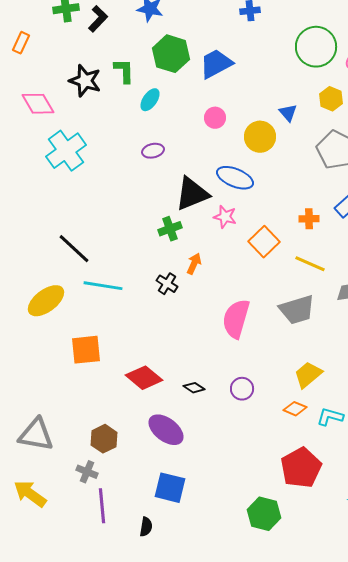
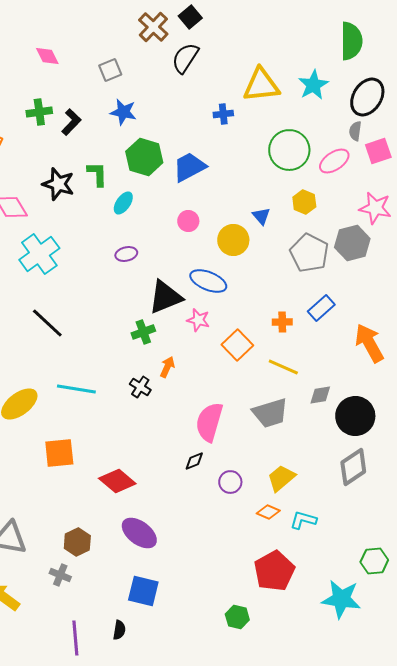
black line: (74, 249) -> (47, 323), moved
black diamond: (194, 388) -> (194, 461), moved, turned -55
purple circle: (242, 389) -> (230, 482), moved
purple line: (102, 506) -> (75, 638), moved
green hexagon: (264, 514) -> (237, 617), size x0.7

